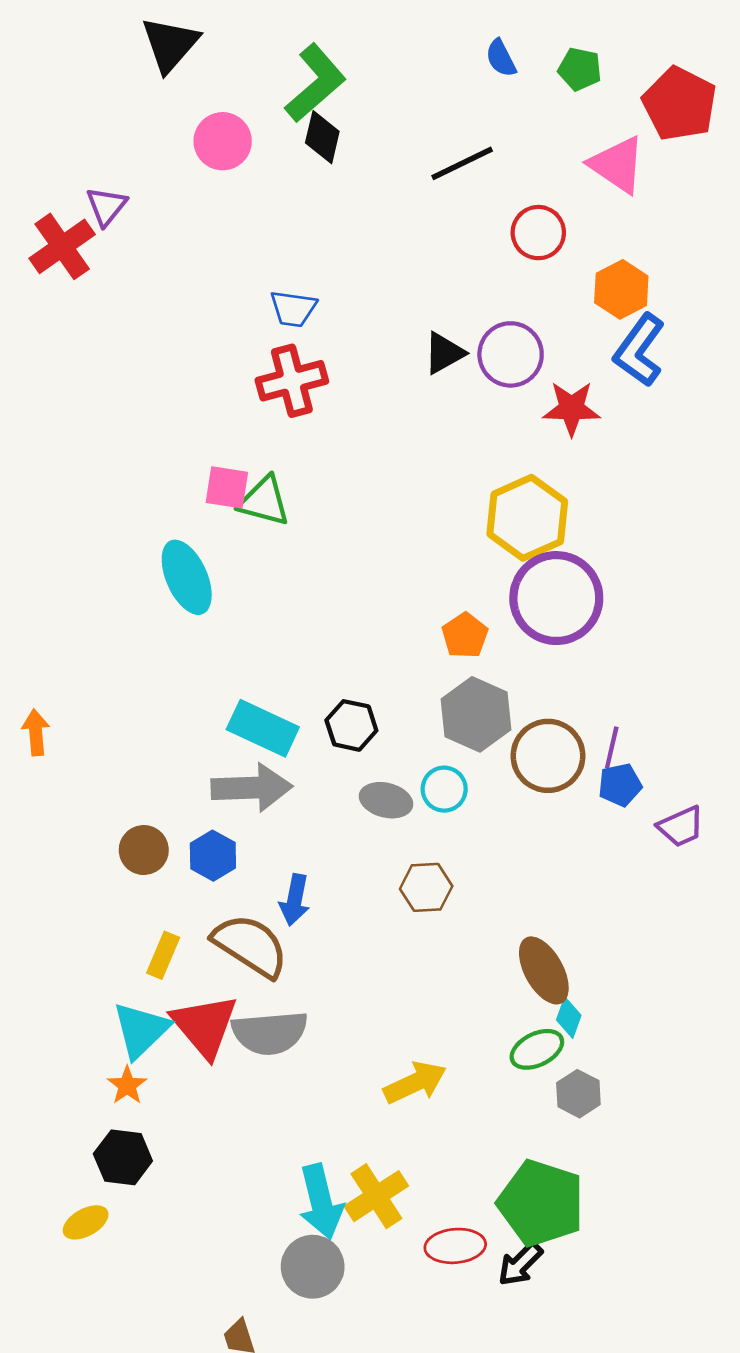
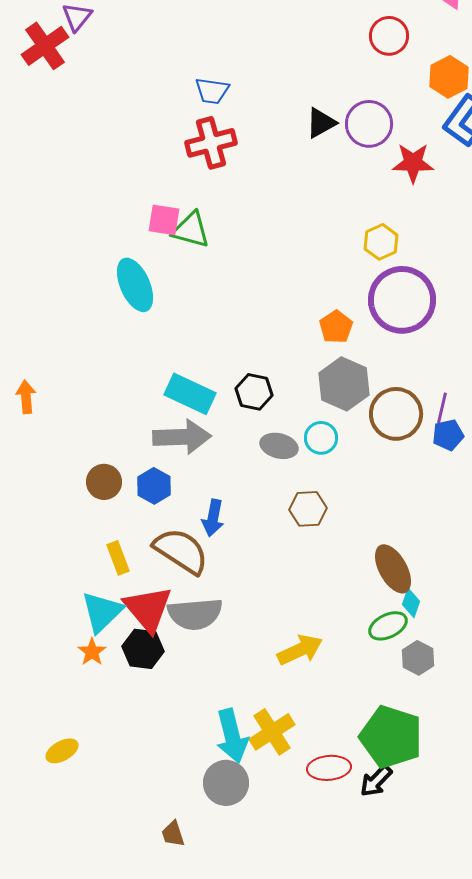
yellow hexagon: (527, 518) -> (381, 242), size x0.6
yellow rectangle: (163, 955) -> (118, 558), turned -44
black hexagon: (123, 1157) -> (143, 649), moved

